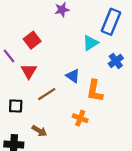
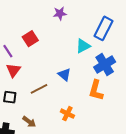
blue cross: (116, 61) -> (105, 64), size x1.5
red triangle: (29, 71) -> (13, 70), moved
orange L-shape: (95, 91) -> (96, 90), moved

